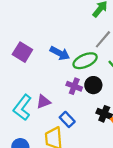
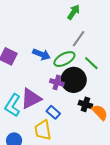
black circle: (93, 85) -> (74, 80), size x1.6
purple triangle: (44, 102) -> (31, 98), size x1.6

